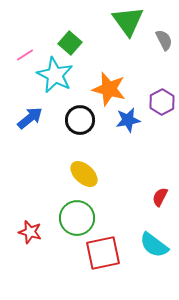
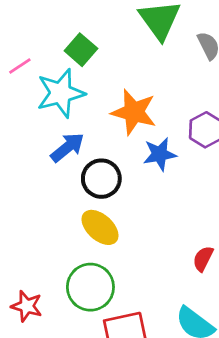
cyan star: (55, 75) -> (61, 93), turned 30
blue arrow: (30, 118) -> (67, 147), moved
black circle: (80, 120) -> (101, 179), moved

